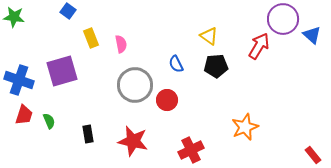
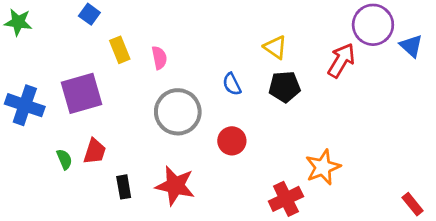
red circle: (167, 100) -> (232, 141), moved
red trapezoid: (24, 115) -> (95, 151), moved
black rectangle: (88, 134) -> (124, 187), moved
red cross: (191, 150) -> (286, 199), moved

